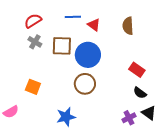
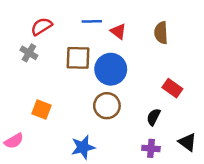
gray cross: (35, 42) -> (29, 53), moved
black semicircle: (140, 93) -> (153, 117), moved, turned 80
purple cross: (129, 118) -> (151, 148), moved, turned 32

